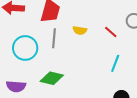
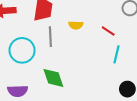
red line: (111, 32) -> (108, 31), moved
green diamond: (52, 78) -> (53, 78), turned 65

